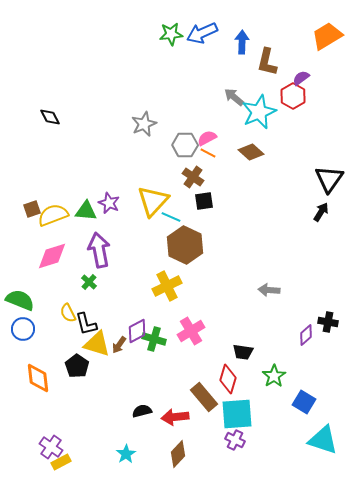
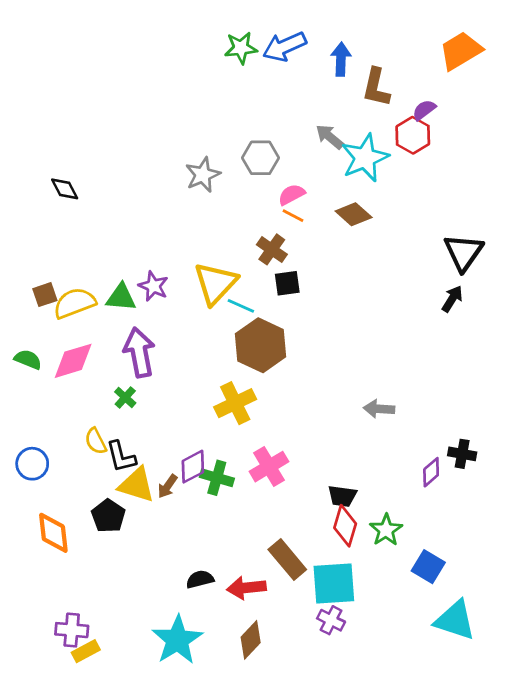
black diamond: (50, 117) -> (65, 189), moved
gray hexagon: (185, 145) -> (261, 158), moved
green semicircle: (20, 300) -> (28, 359), moved, size x0.7
red diamond: (228, 379) -> (345, 526), moved
purple cross: (51, 447) -> (72, 630), turned -30
cyan star: (126, 454) -> (177, 640), size x1.8

